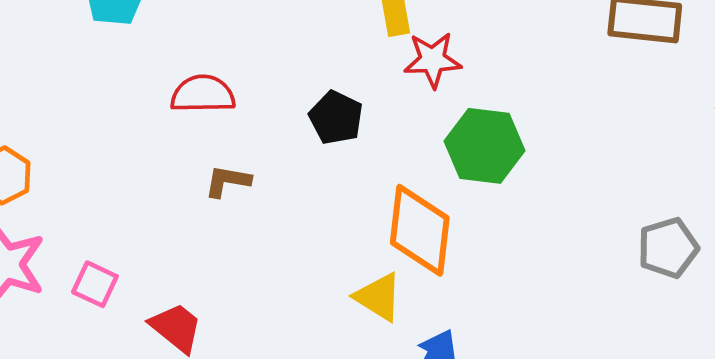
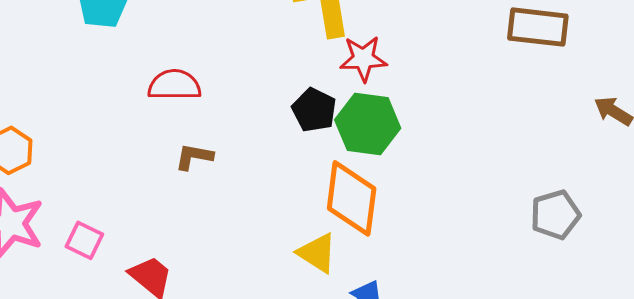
black pentagon: (336, 118) -> (314, 110), moved
green hexagon: (484, 146) -> (368, 124), moved

